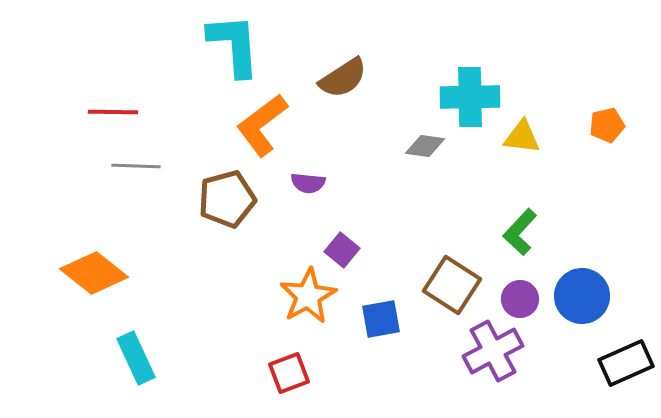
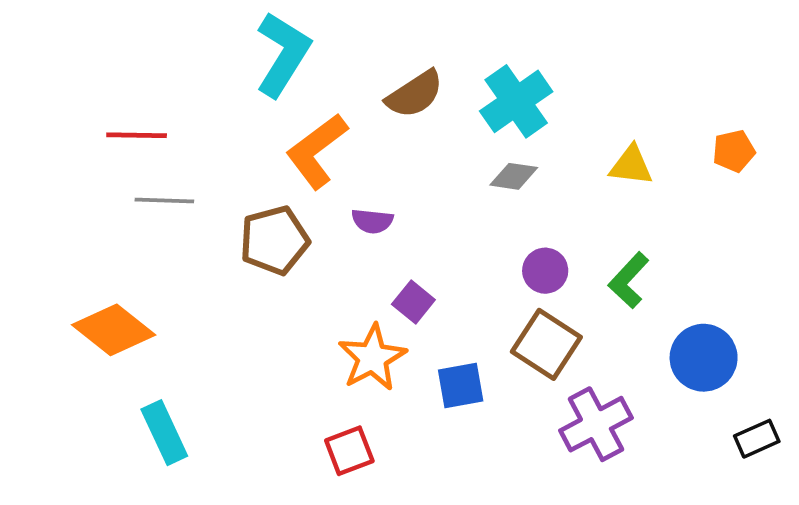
cyan L-shape: (234, 45) -> (283, 54), turned 36
cyan cross: (470, 97) -> (516, 101), moved, turned -34
purple circle: (520, 299) -> (545, 271), moved
black rectangle: (626, 363) -> (757, 439), size x0.7

